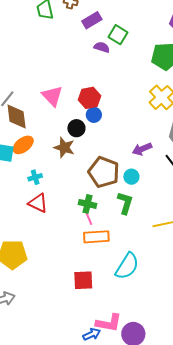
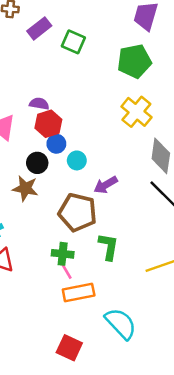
purple semicircle: (102, 47) -> (39, 104), moved
purple arrow: (142, 149) -> (106, 185), moved
cyan circle: (131, 177) -> (77, 160), moved
cyan semicircle: (127, 266) -> (121, 324), turned -68
red square: (83, 280) -> (69, 348), turned 35

